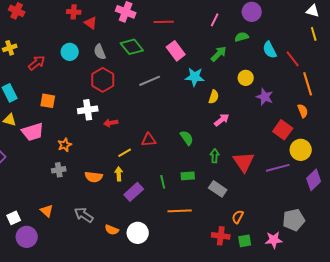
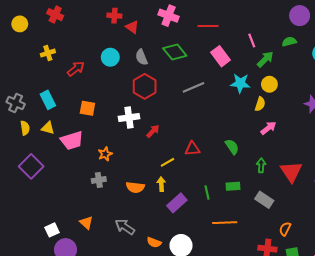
pink line: (215, 20) -> (252, 41), moved, turned -48
yellow circle: (246, 78) -> (269, 84), moved
red arrow: (111, 123) -> (153, 131), turned 144

